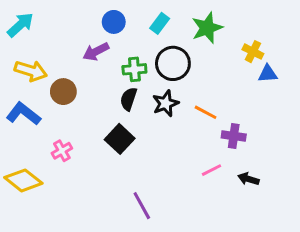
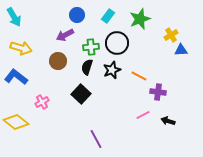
cyan arrow: (20, 25) -> (14, 17), turned 102
yellow cross: (253, 52) -> (171, 35), turned 32
brown circle: (63, 92) -> (58, 61), moved

